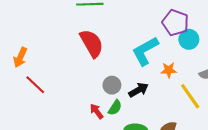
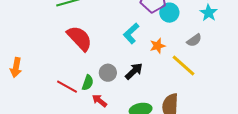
cyan L-shape: (145, 51) -> (131, 33), size x0.7
red line: (35, 85) -> (67, 87), moved
green semicircle: (115, 108) -> (88, 83), moved

